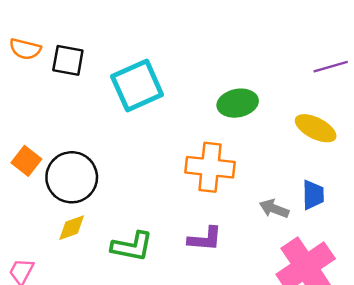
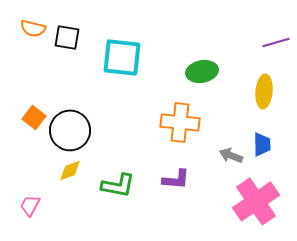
cyan square: (137, 85) -> (122, 57), turned 30
yellow ellipse: (316, 128) -> (264, 91), turned 68

